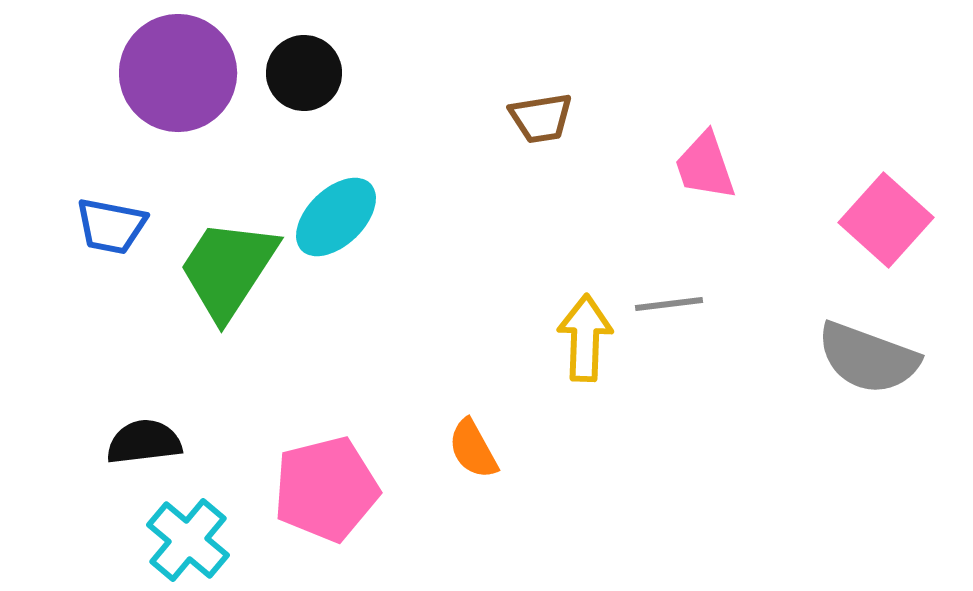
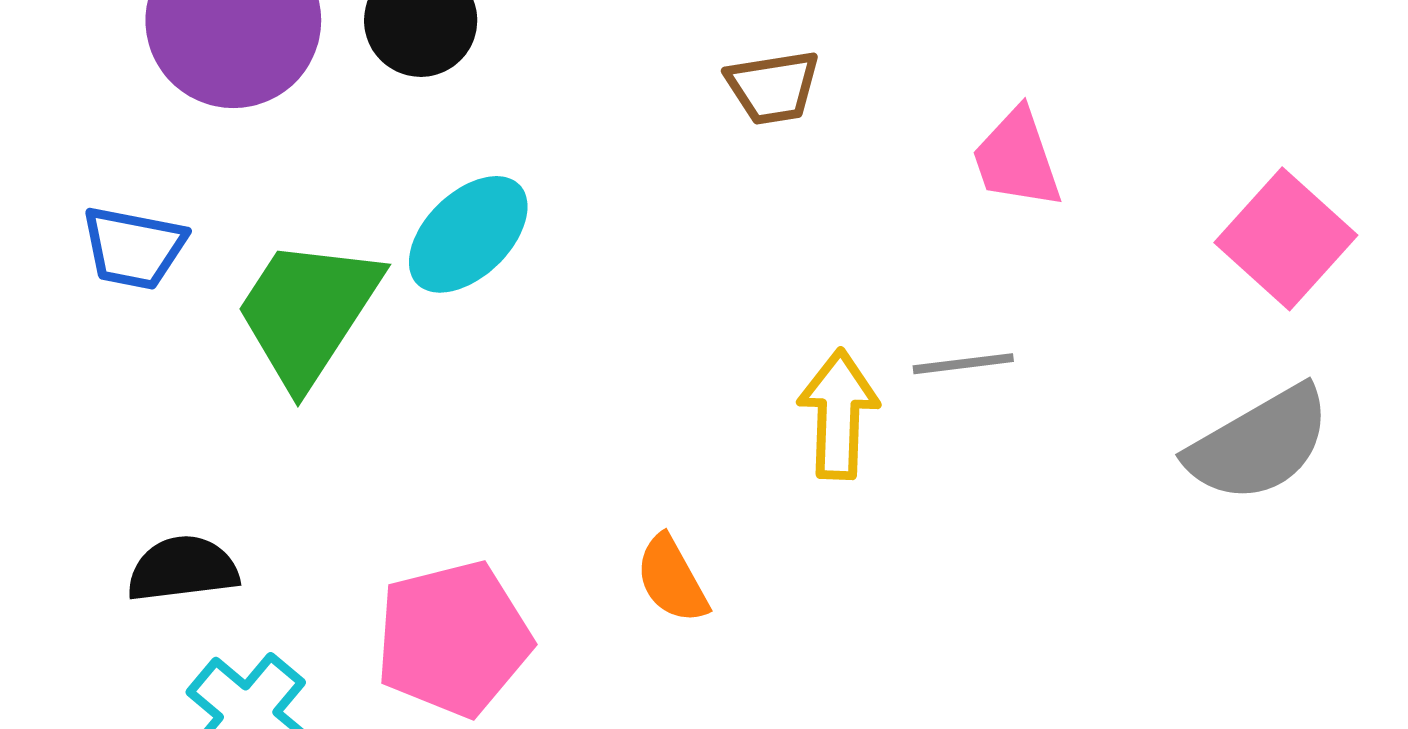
gray semicircle: (868, 358) -> (1259, 444), turned -50

